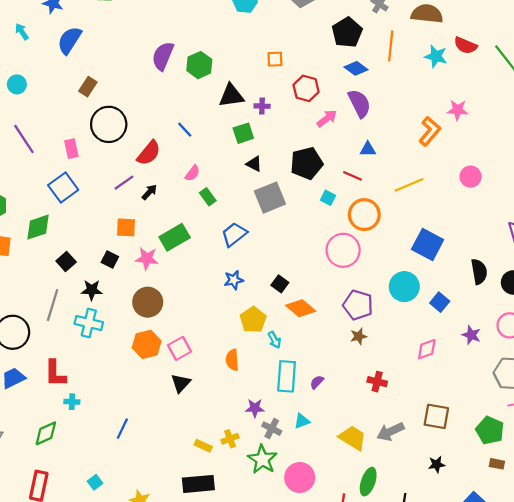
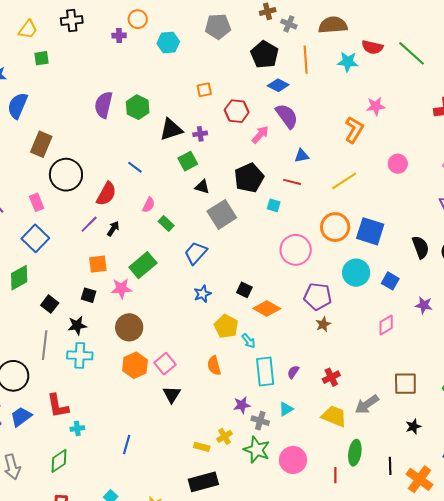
brown rectangle: (88, 87) -> (41, 144), size x1.4
orange circle: (364, 215) -> (335, 227), moved
red cross: (377, 382) -> (331, 377), moved, turned -30

